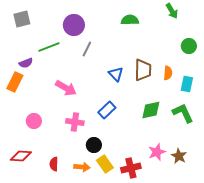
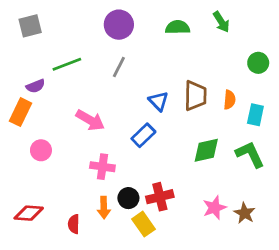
green arrow: (172, 11) -> (221, 22), moved
purple circle: (74, 25) -> (119, 25), moved
blue rectangle: (107, 110) -> (143, 135), moved
pink circle: (34, 121) -> (41, 150), moved
orange arrow: (82, 167) -> (104, 208), moved, turned 84
red cross: (131, 168) -> (160, 197), moved

